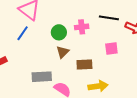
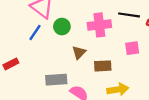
pink cross: (82, 27) -> (99, 25), size x1.5
green circle: (59, 32) -> (62, 27), moved

